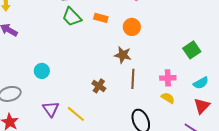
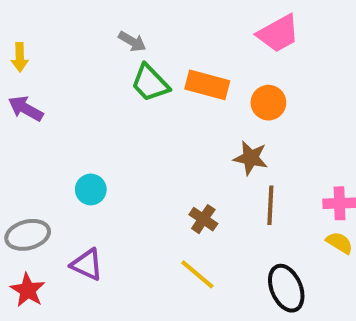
orange rectangle: (101, 18) -> (207, 85), size x1.5
purple triangle: (51, 109) -> (87, 264), moved, turned -30
yellow line: (76, 114) -> (197, 274), moved

